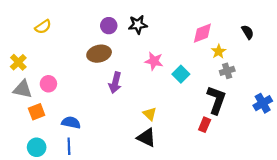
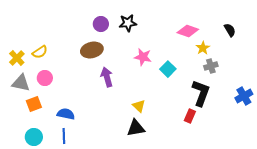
yellow semicircle: (43, 27) -> (40, 52), moved
pink diamond: (202, 33) -> (188, 31), turned 40
purple arrow: (115, 83) -> (107, 77), turned 150
black triangle: (146, 138) -> (136, 128), turned -36

